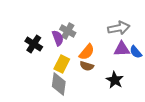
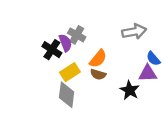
black cross: (34, 44) -> (52, 50), moved
purple triangle: (122, 49) -> (148, 73), moved
yellow rectangle: (62, 64) -> (70, 72), turned 30

